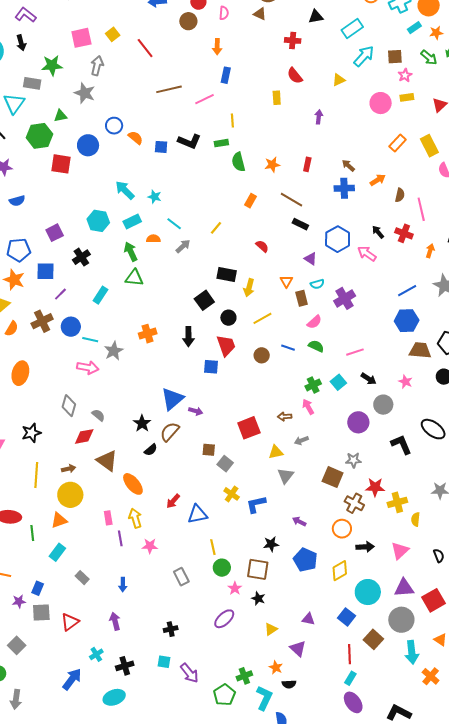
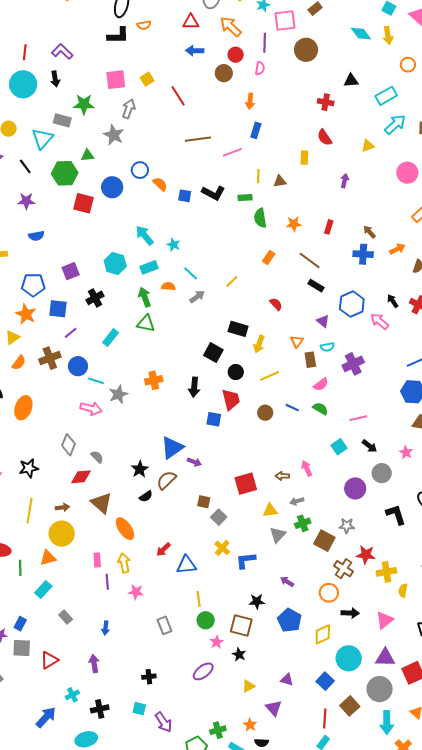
brown triangle: (260, 14) -> (280, 181), moved, turned -40
black square: (204, 300) -> (213, 353), turned -30
green cross: (313, 385) -> (303, 523), moved

